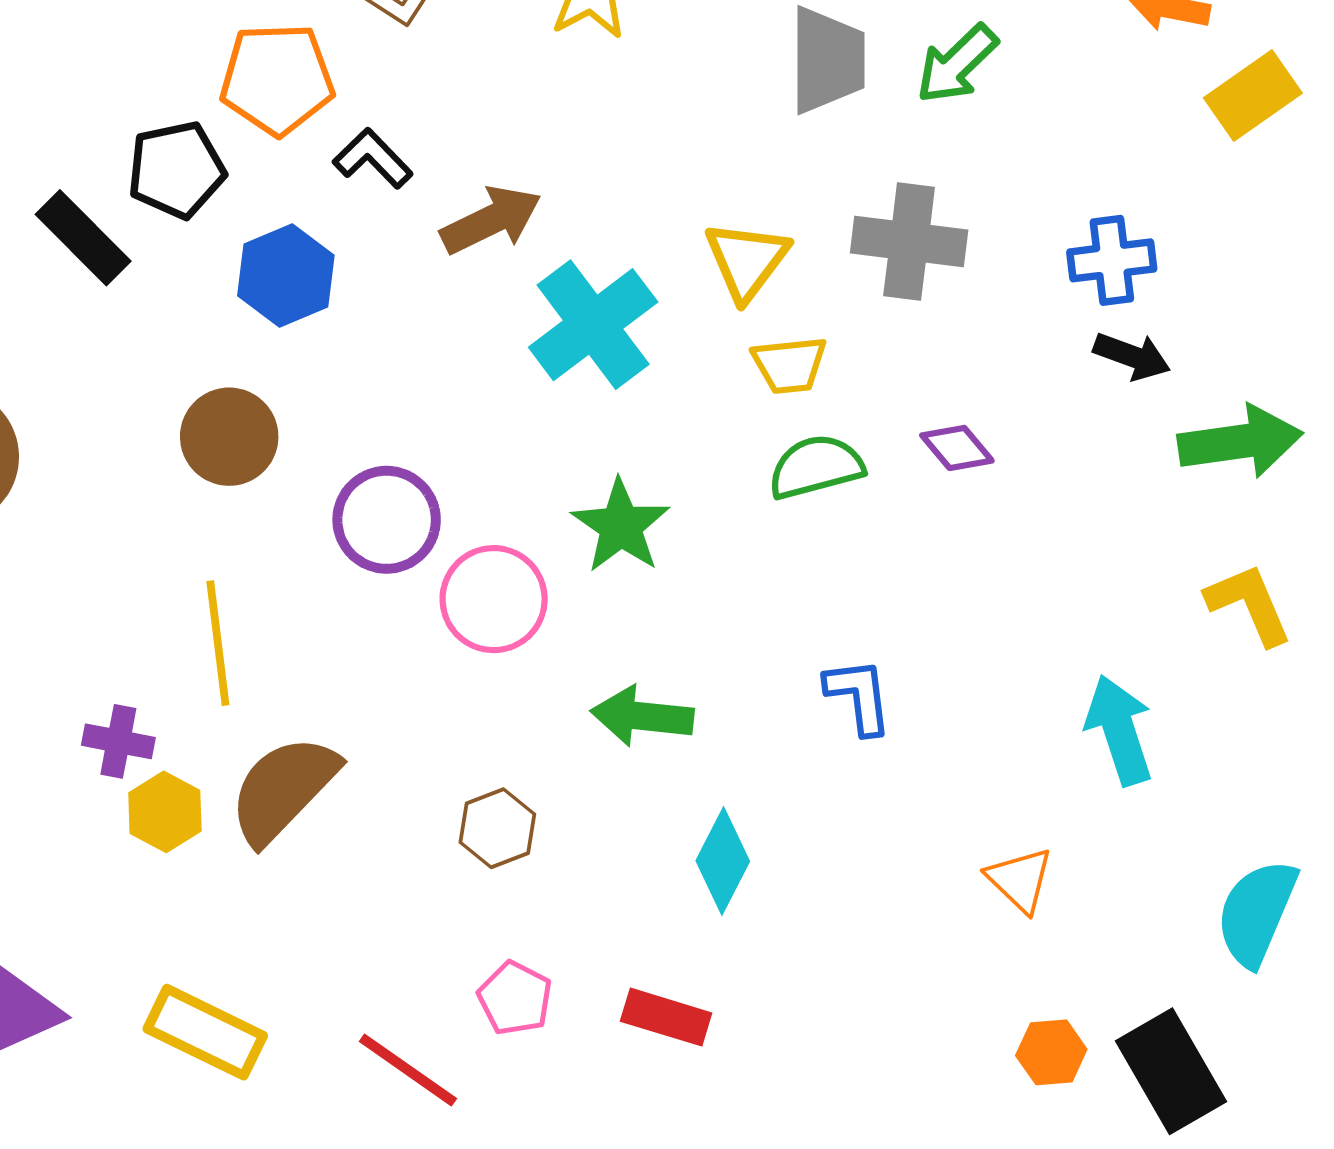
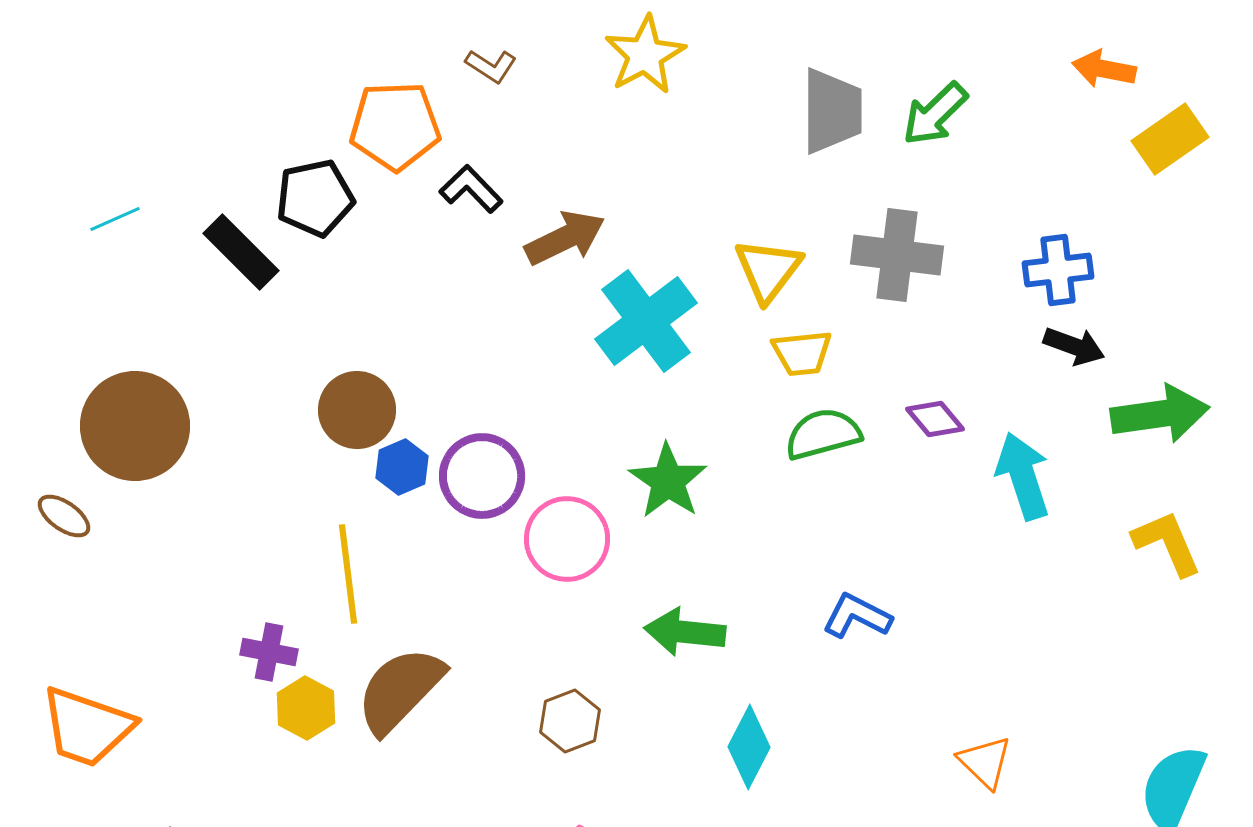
blue hexagon: (286, 276) -> (402, 467), moved, size x0.7
blue L-shape: (859, 696) -> (857, 616), turned -56
cyan arrow: (1119, 730) -> (1023, 476), moved

